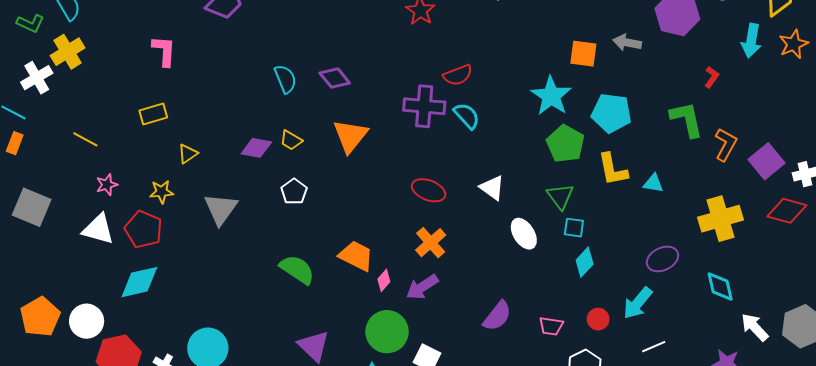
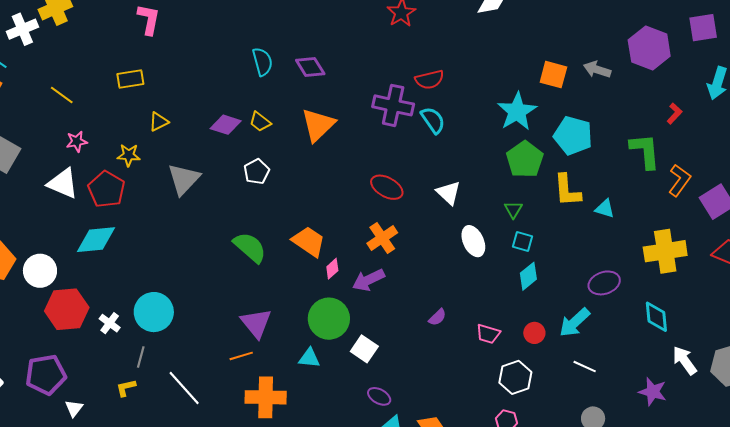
green triangle: (560, 196) -> (513, 210), size x0.7
purple semicircle: (497, 316) -> (437, 317), size x0.6
white line: (654, 347) -> (585, 367), turned 40

